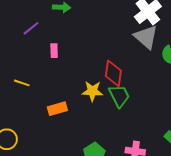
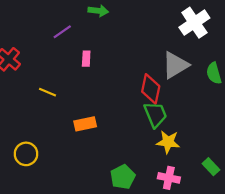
gray triangle: (146, 37) -> (175, 65), moved, turned 44
yellow star: (92, 91) -> (168, 142), moved

